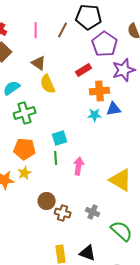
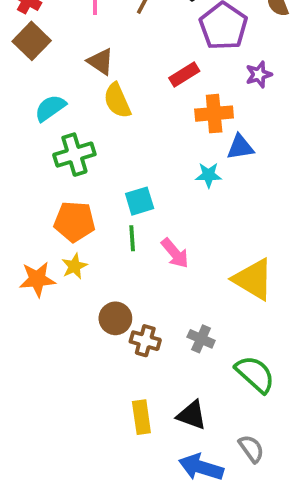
purple star: (124, 70) -> (259, 74), size x0.6
cyan star: (95, 115) -> (208, 175), moved
pink arrow: (79, 166) -> (175, 253), turned 132

